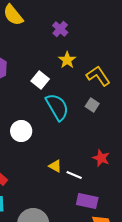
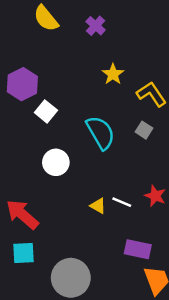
purple cross: (60, 29) -> (96, 26), moved
white square: (40, 80) -> (46, 111), moved
white line: (74, 175) -> (122, 202), moved

